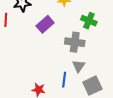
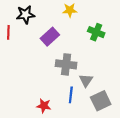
gray cross: (75, 42) -> (66, 64), moved

